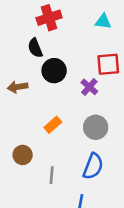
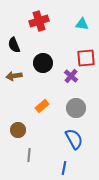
black semicircle: (35, 48) -> (14, 45), moved
blue semicircle: (93, 166) -> (74, 139), turned -50
gray line: (52, 175) -> (29, 155), moved

